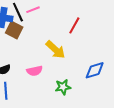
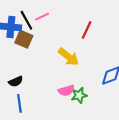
pink semicircle: (35, 71) -> (66, 90), moved

